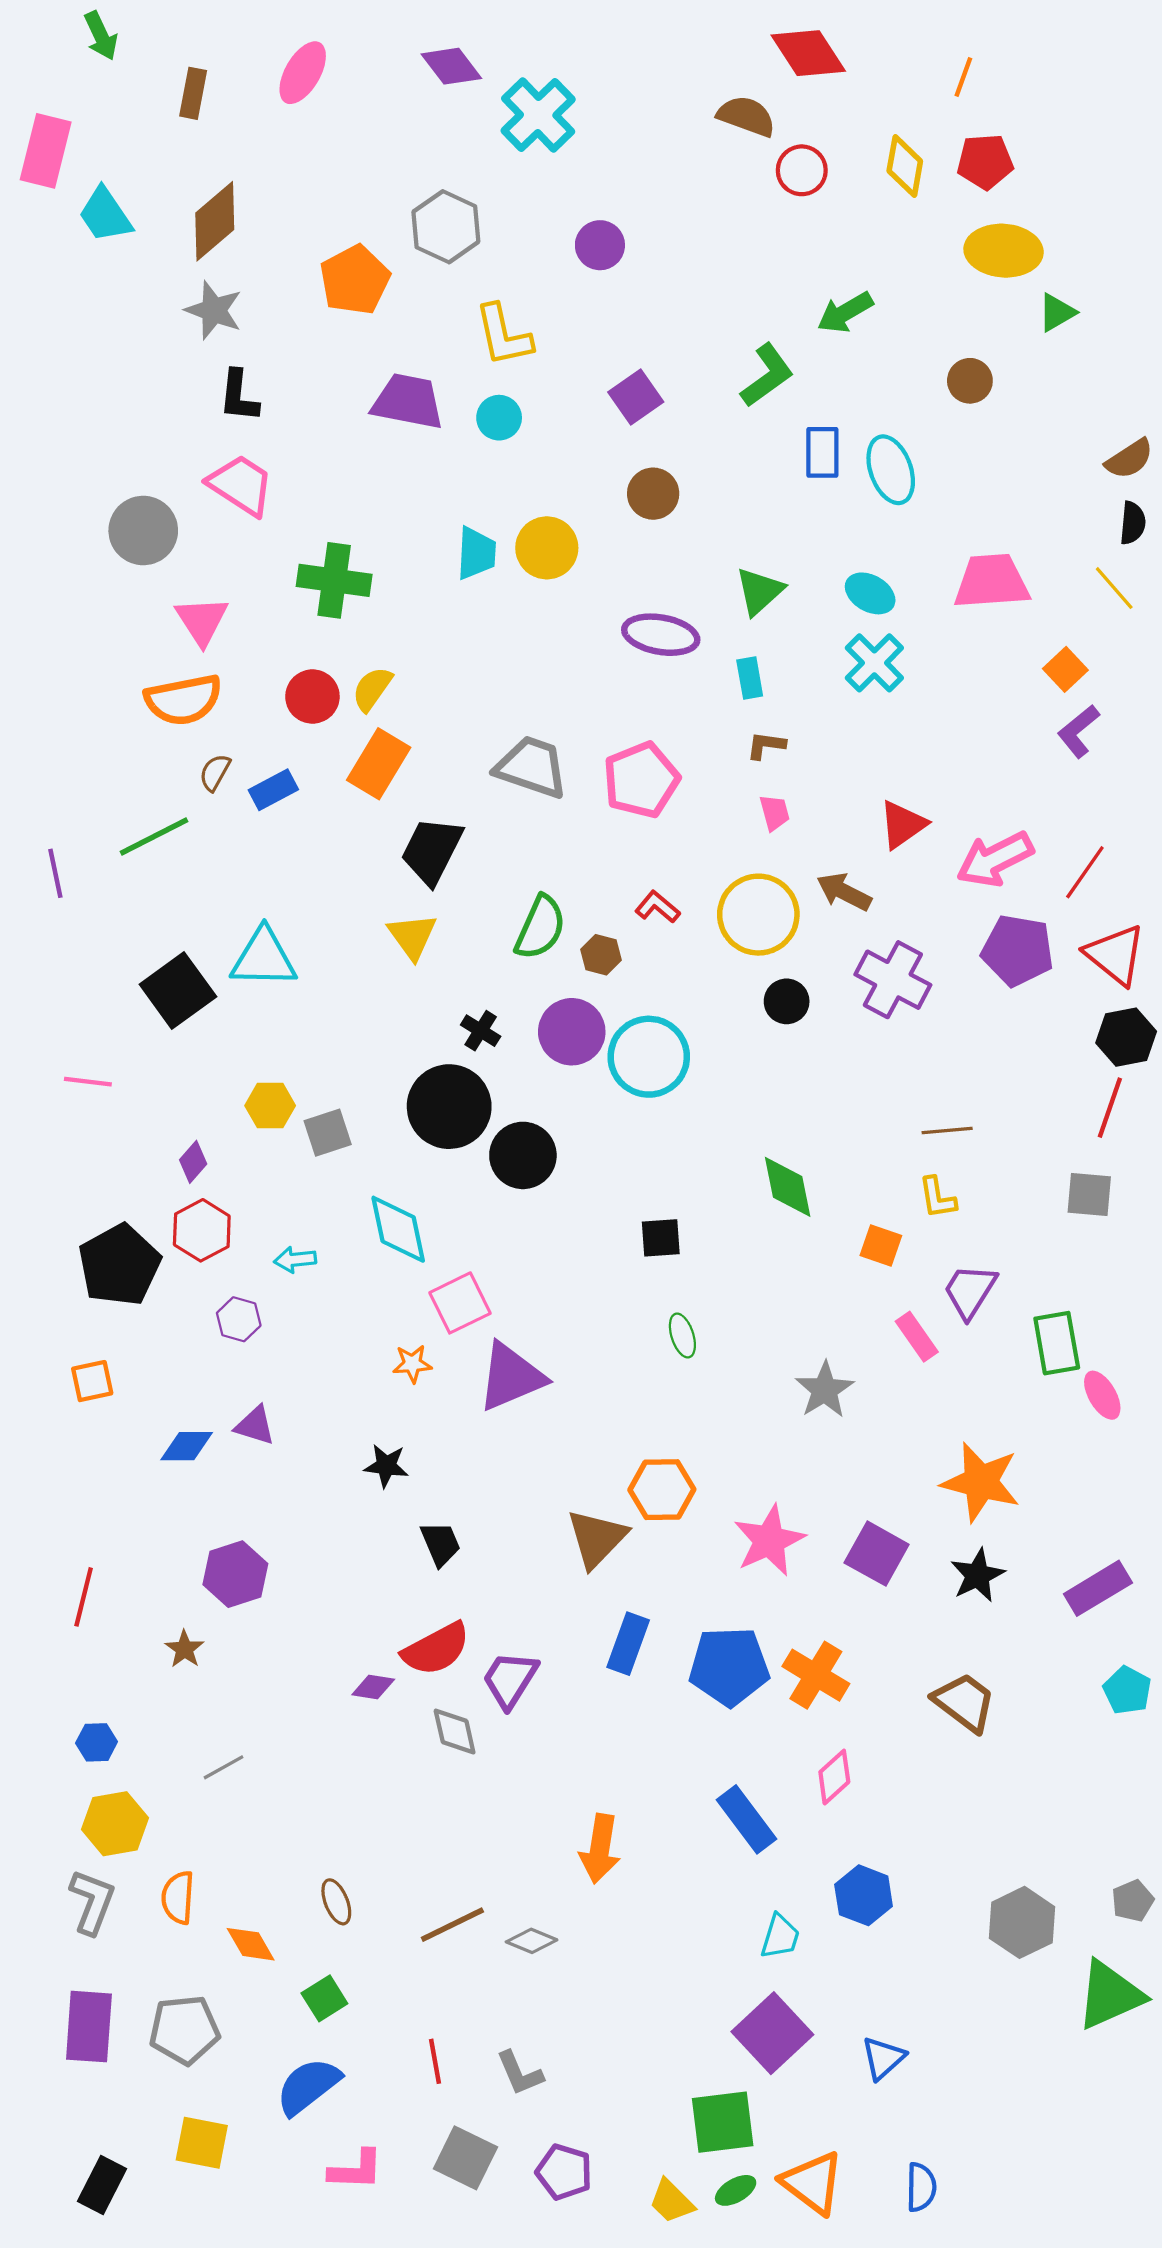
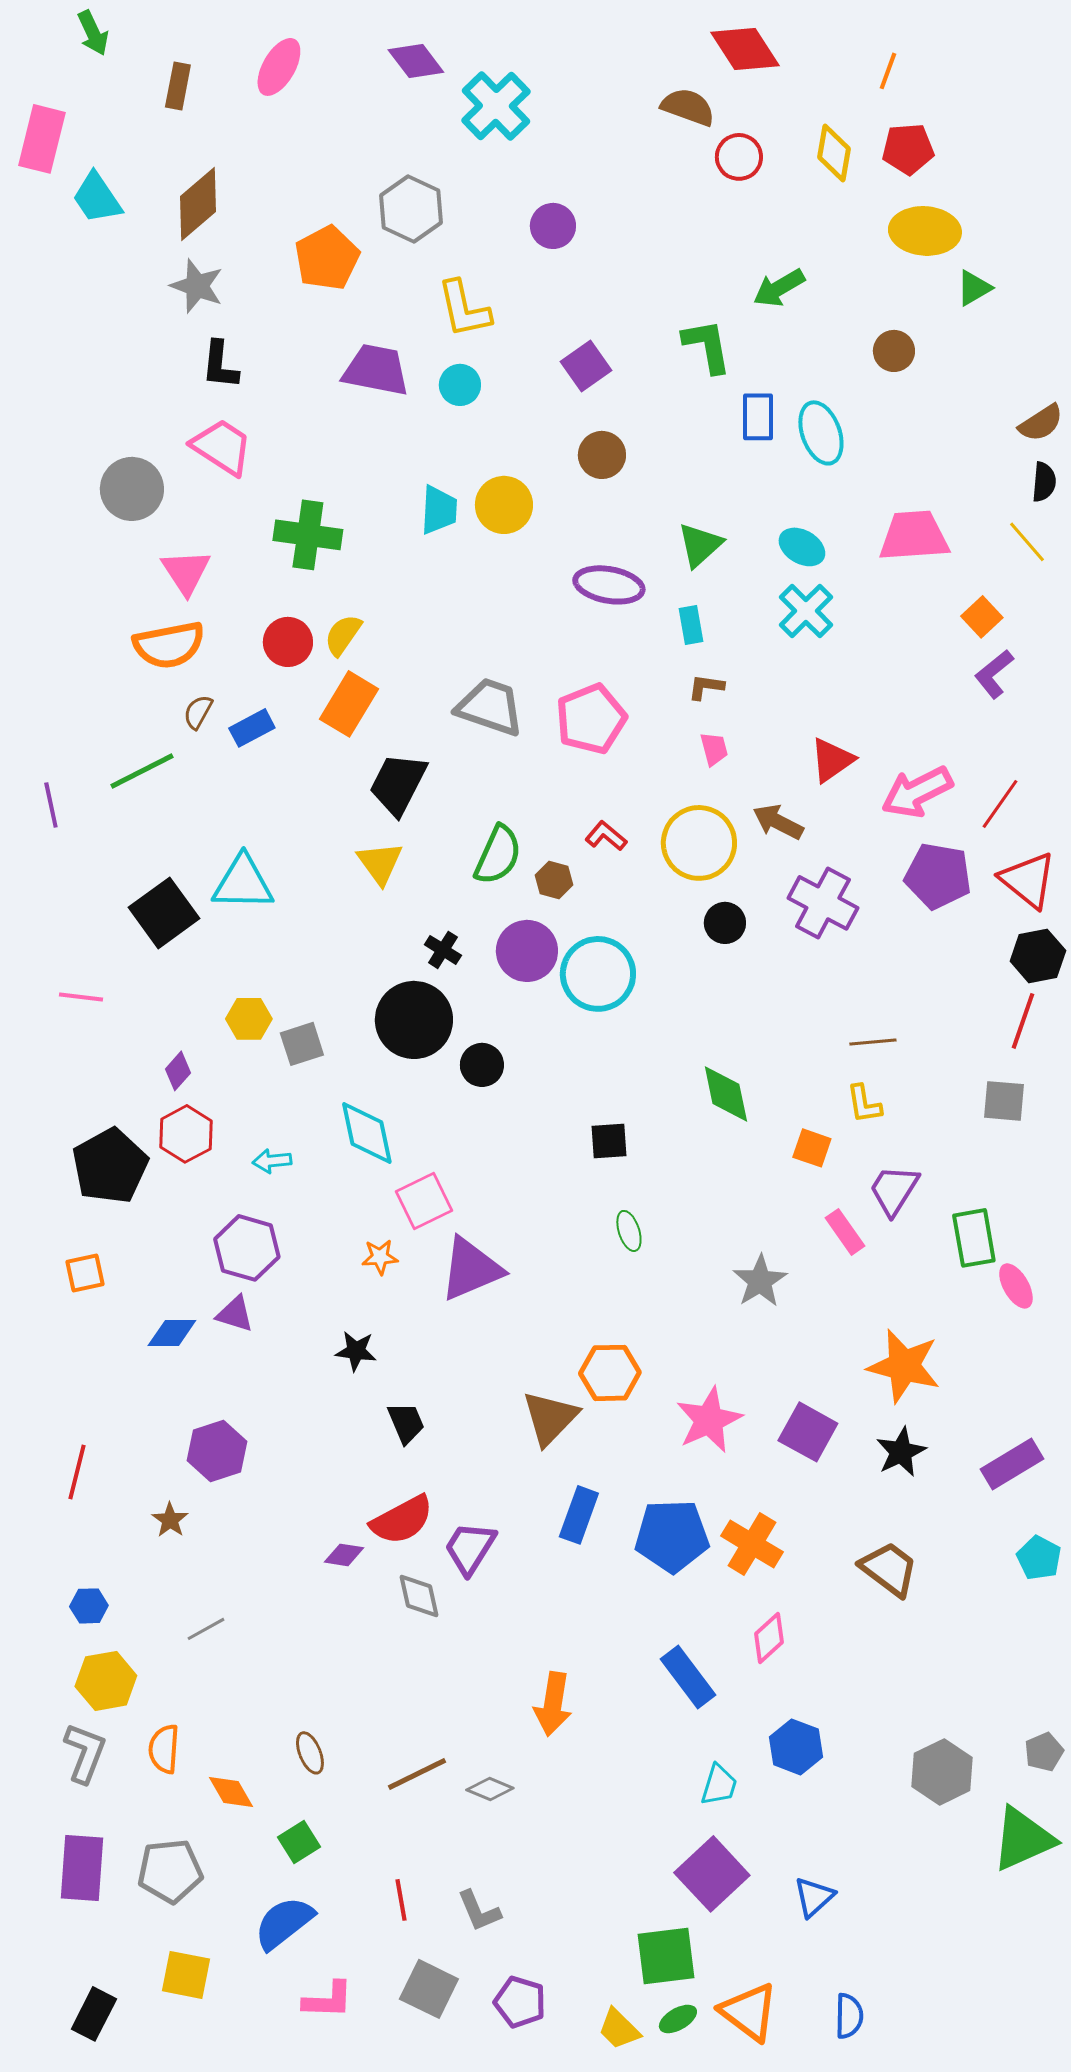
green L-shape: (767, 375) -> (707, 346), turned -64
black circle: (523, 1155) -> (482, 1065), size x0.7
purple hexagon: (239, 1319) -> (247, 1248), moved, size x1.6

